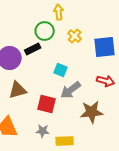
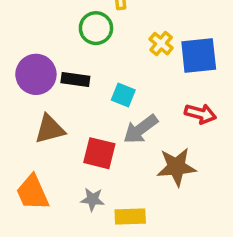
yellow cross: (75, 36) -> (161, 44), moved
black rectangle: (33, 49) -> (75, 79), moved, turned 35

